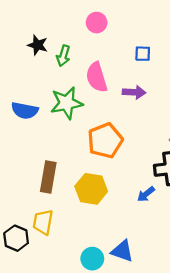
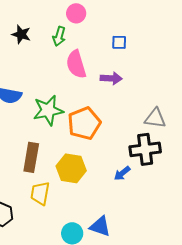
green arrow: (63, 56) -> (59, 36), moved
green star: (67, 103) -> (48, 110), moved
yellow trapezoid: (43, 222) -> (40, 193), moved

